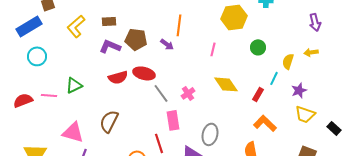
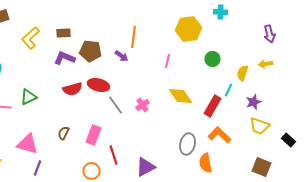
red rectangle: (258, 94) -> (212, 106), size x1.5
pink rectangle: (173, 120) -> (94, 135), moved, turned 30
brown semicircle: (109, 121) -> (64, 133), size x0.6
gray ellipse: (210, 134) -> (188, 144), moved

